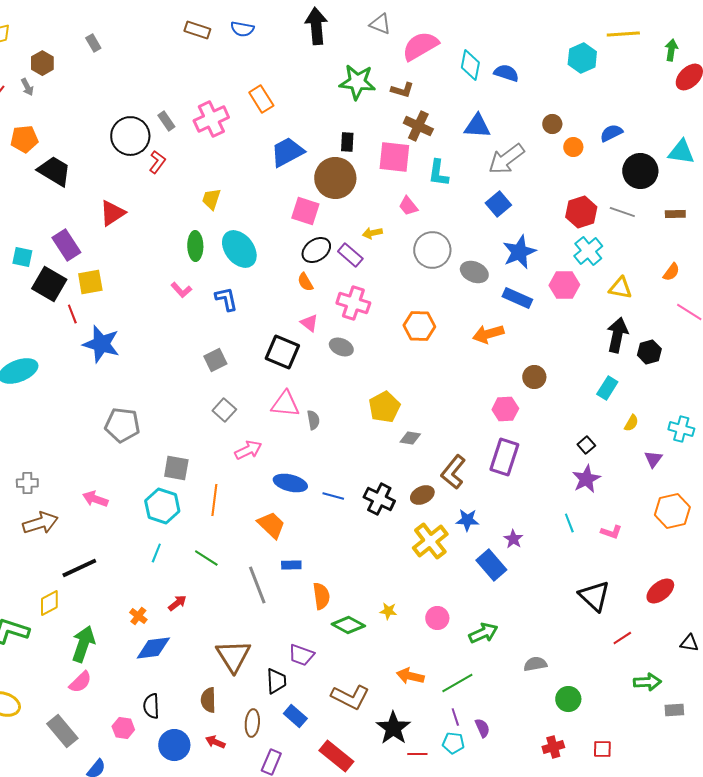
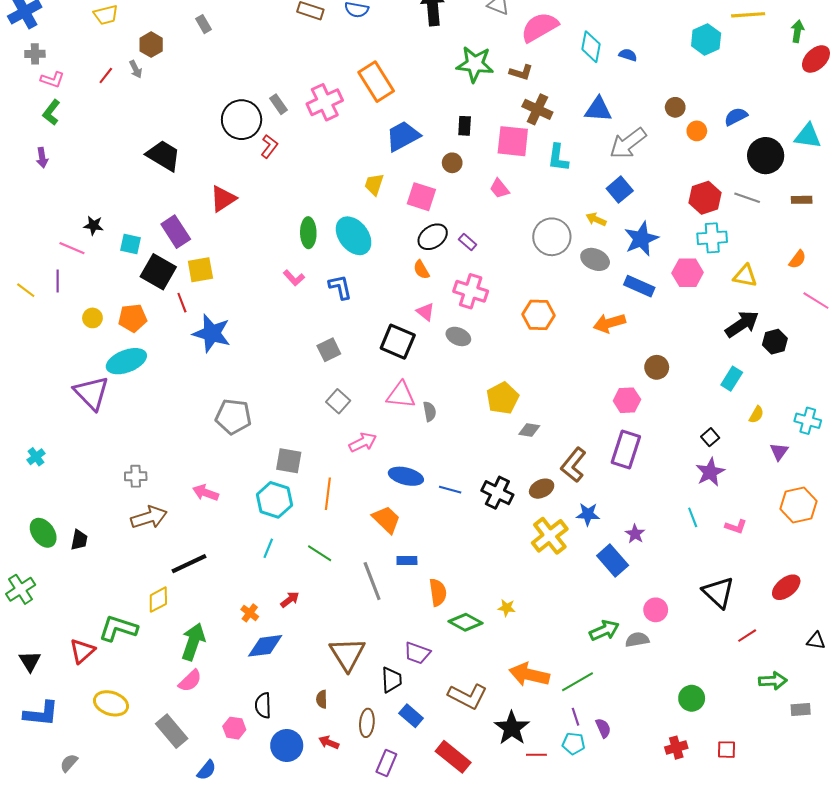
blue semicircle: (506, 73) -> (628, 55), size x0.7
orange rectangle: (261, 99) -> (376, 82), size x1.4
orange pentagon: (24, 139) -> (133, 318), moved
brown circle: (335, 178) -> (452, 163), size x0.5
yellow trapezoid: (211, 199) -> (374, 184), moved
pink trapezoid: (408, 206) -> (499, 188), moved
yellow arrow: (372, 233) -> (596, 219), moved, turned 36
cyan cross: (588, 251) -> (712, 238), turned 36
purple rectangle: (350, 255) -> (468, 242), size x0.7
black arrow: (617, 335) -> (742, 324), turned 44
pink circle: (437, 618) -> (656, 610), moved
gray semicircle: (535, 664) -> (637, 640), moved
orange arrow: (410, 676) -> (529, 675), size x1.4
brown semicircle: (208, 700) -> (322, 699), size x0.7

